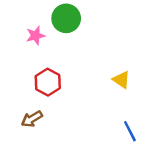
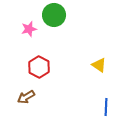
blue line: (130, 131) -> (106, 107), turned 30

